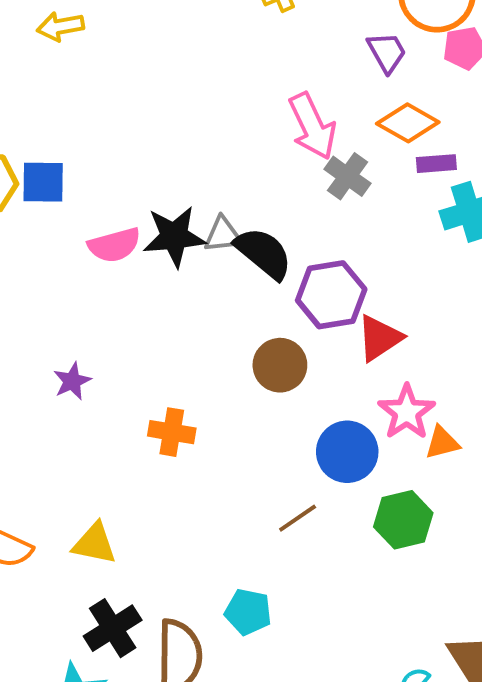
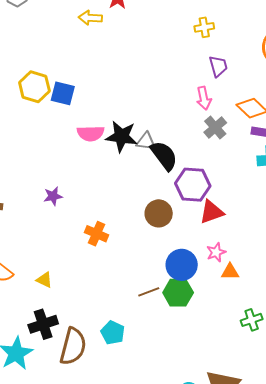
purple trapezoid: (387, 52) -> (218, 66), moved
pink arrow: (312, 126) -> (204, 98), size x0.7
pink star: (407, 412) -> (216, 252), size x0.7
green hexagon: (403, 520) -> (178, 293), moved
yellow triangle: (94, 544) -> (44, 280), size x0.7

